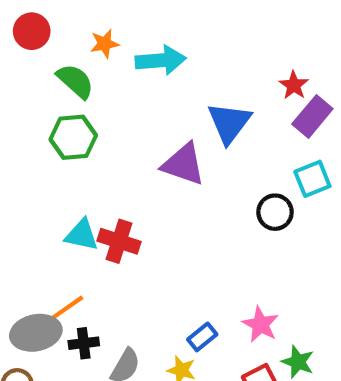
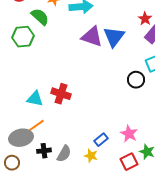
green hexagon: (73, 137) -> (23, 37), moved
purple triangle: (183, 164) -> (92, 37), moved
cyan triangle: (82, 235) -> (35, 99), moved
black cross: (84, 343) -> (44, 151), moved

